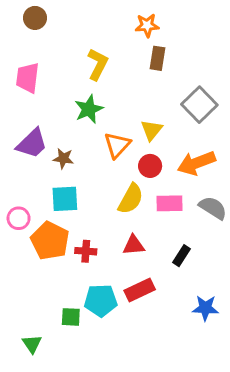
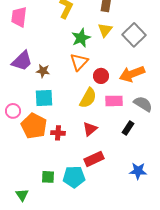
green star: (89, 109) -> (81, 38), moved
yellow triangle: (152, 130) -> (105, 30), moved
red triangle: (134, 245) -> (90, 129), turned -35
black rectangle: (181, 256) -> (128, 128), moved
cyan pentagon: (101, 300) -> (74, 177), moved

